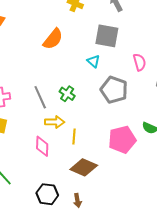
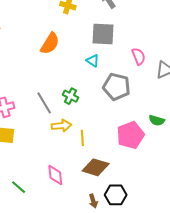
pink diamond: (42, 146) -> (55, 175), moved
black hexagon: (47, 194) -> (116, 195), moved

